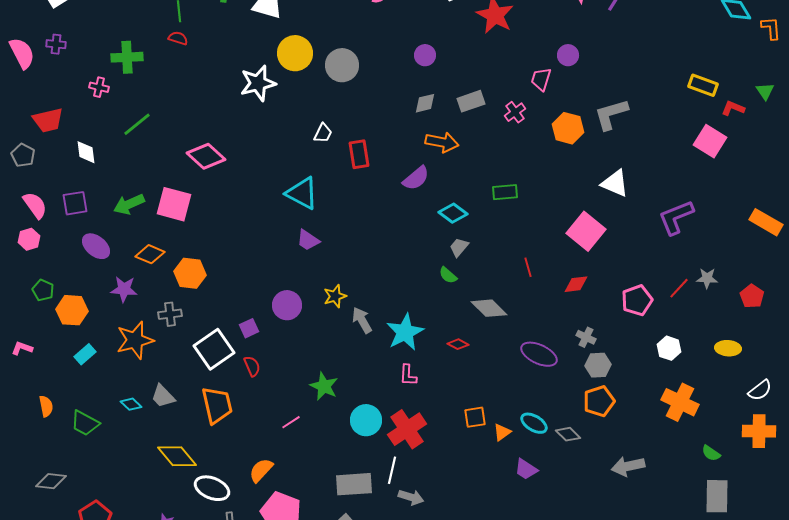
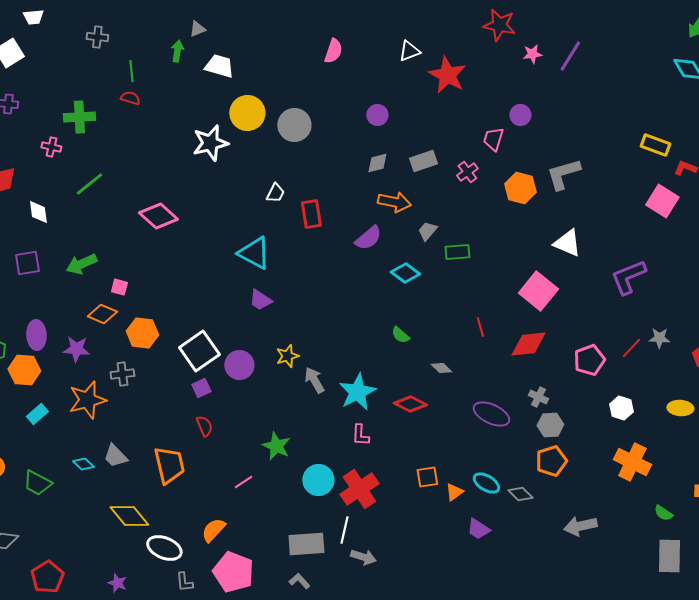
pink square: (174, 204) -> (119, 287), moved, size x0.5
purple ellipse: (96, 246) -> (36, 335), moved, turned 48
gray trapezoid: (459, 247) -> (427, 231), moved
red diamond: (576, 284) -> (528, 344), size x1.5
gray diamond: (489, 308) -> (441, 368), size x0.6
red diamond: (458, 344) -> (410, 404), size x1.5
white square: (214, 349) -> (199, 351), moved

